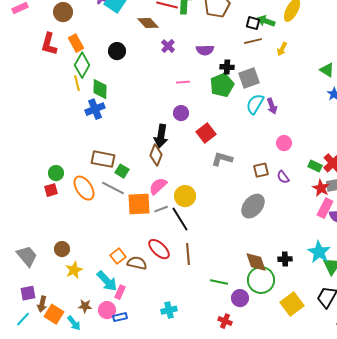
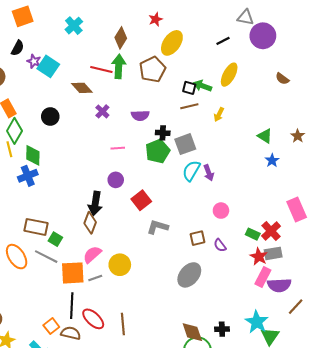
black line: (180, 219) -> (72, 306), moved, turned 35

